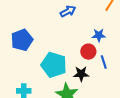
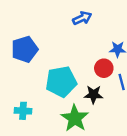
cyan pentagon: (54, 65) -> (61, 82), turned -30

